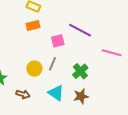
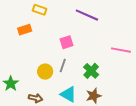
orange rectangle: (33, 25) -> (25, 30), moved
purple line: (80, 30) -> (87, 15), moved

